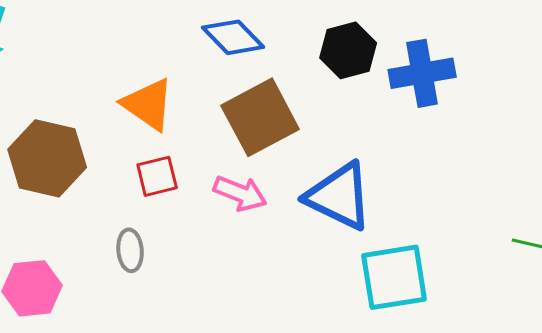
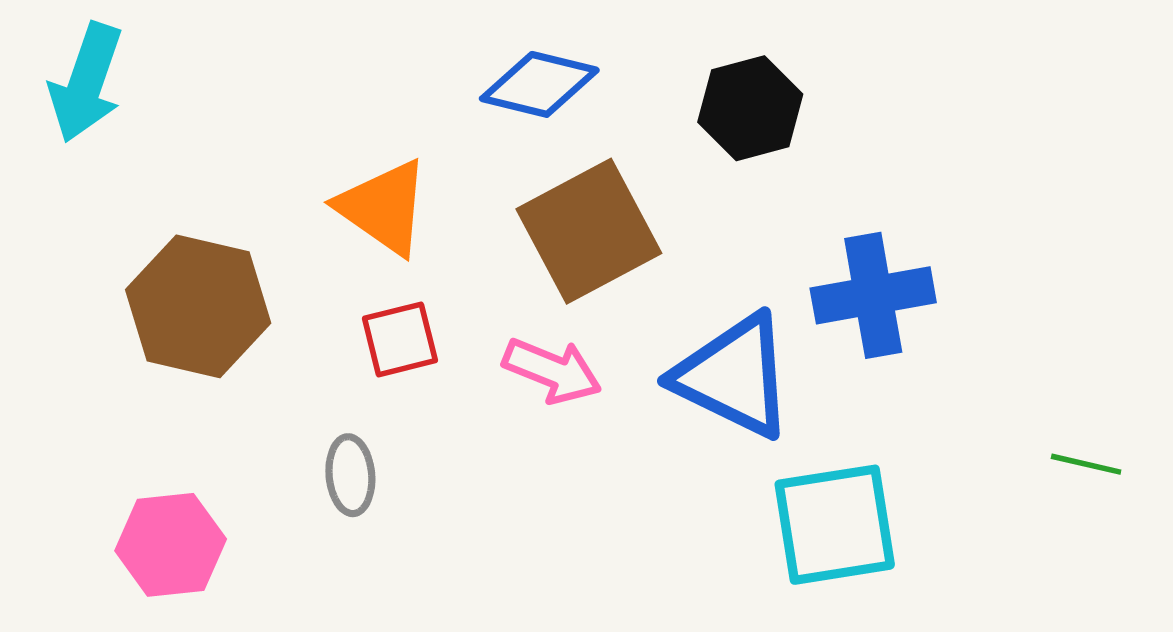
blue diamond: (233, 37) -> (539, 84), turned -32
blue cross: (422, 73) -> (873, 295), moved

